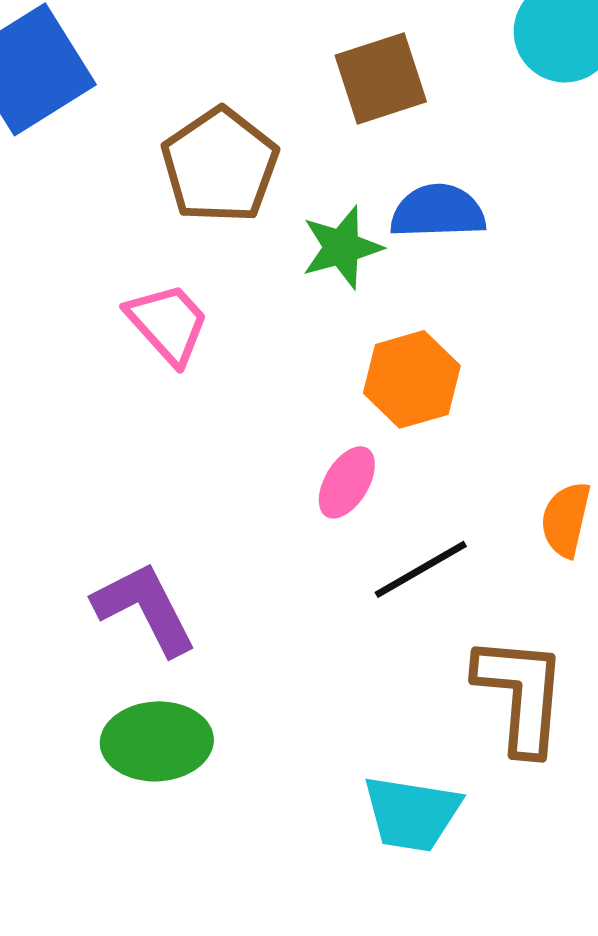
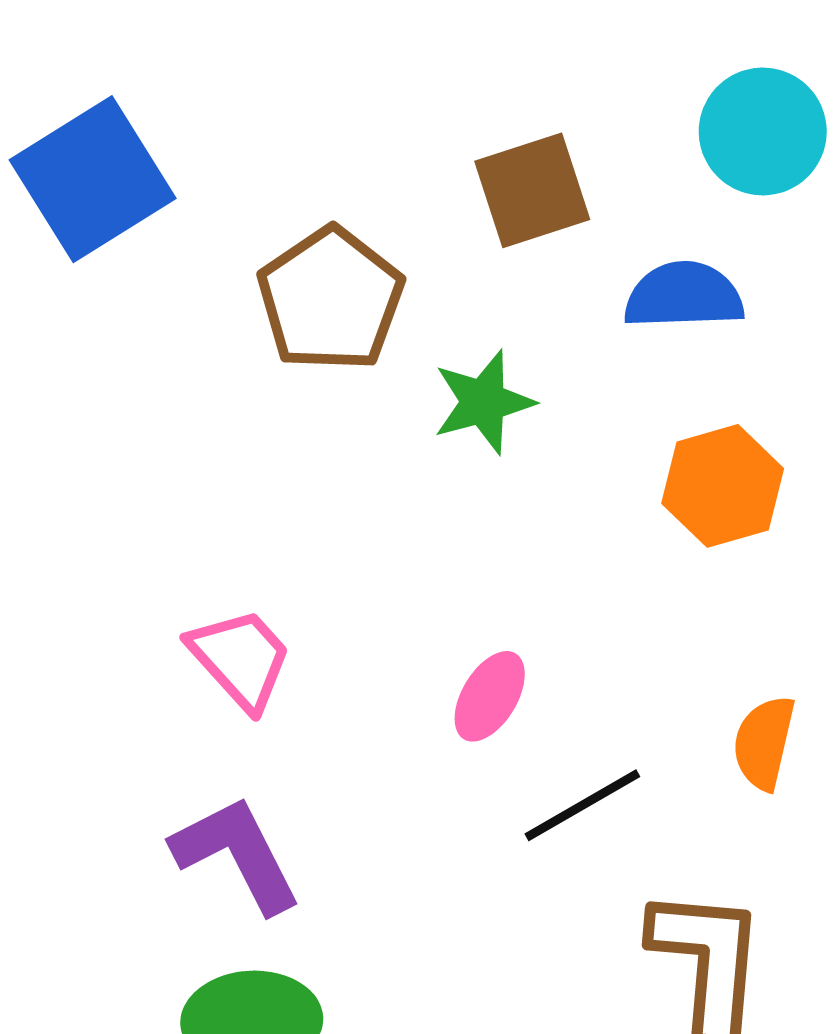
blue semicircle: (438, 211) -> (684, 296), moved
pink trapezoid: (168, 323) -> (240, 659), moved
orange hexagon: (412, 379) -> (723, 486), moved

